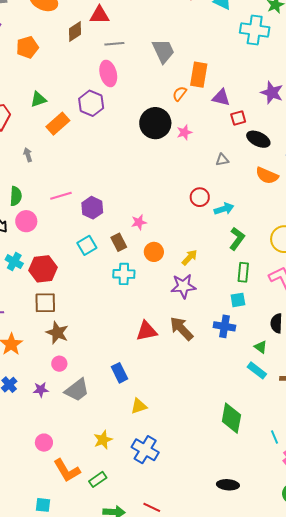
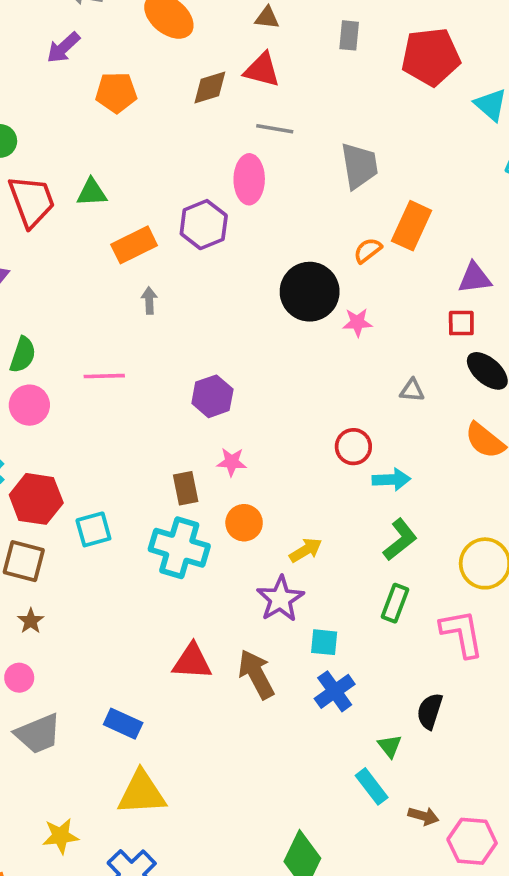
purple triangle: (221, 98) -> (475, 278), moved, turned -36
green triangle: (38, 99) -> (92, 192), moved
gray arrow: (28, 155) -> (149, 300), moved
purple hexagon: (92, 208) -> (212, 396), moved
cyan square: (87, 245) -> (93, 529), moved
cyan cross: (124, 274) -> (179, 548), size x1.4
purple star: (183, 286) -> (280, 599), turned 30
cyan square: (238, 300) -> (324, 642), moved
blue cross: (224, 326) -> (335, 691), turned 30
brown star: (57, 333) -> (31, 621), size x0.6
blue rectangle: (120, 373) -> (123, 724), turned -54
yellow triangle: (139, 406) -> (142, 793), size x1.6

